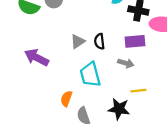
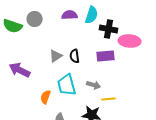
gray arrow: (126, 63) -> (94, 85), moved
orange semicircle: (66, 99) -> (46, 97), moved

